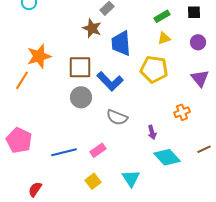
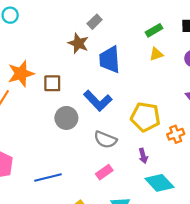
brown square: (80, 67) -> (52, 83), moved, size x0.7
yellow pentagon: (154, 69) -> (145, 117), moved
pink rectangle: (98, 150) -> (104, 172), moved

